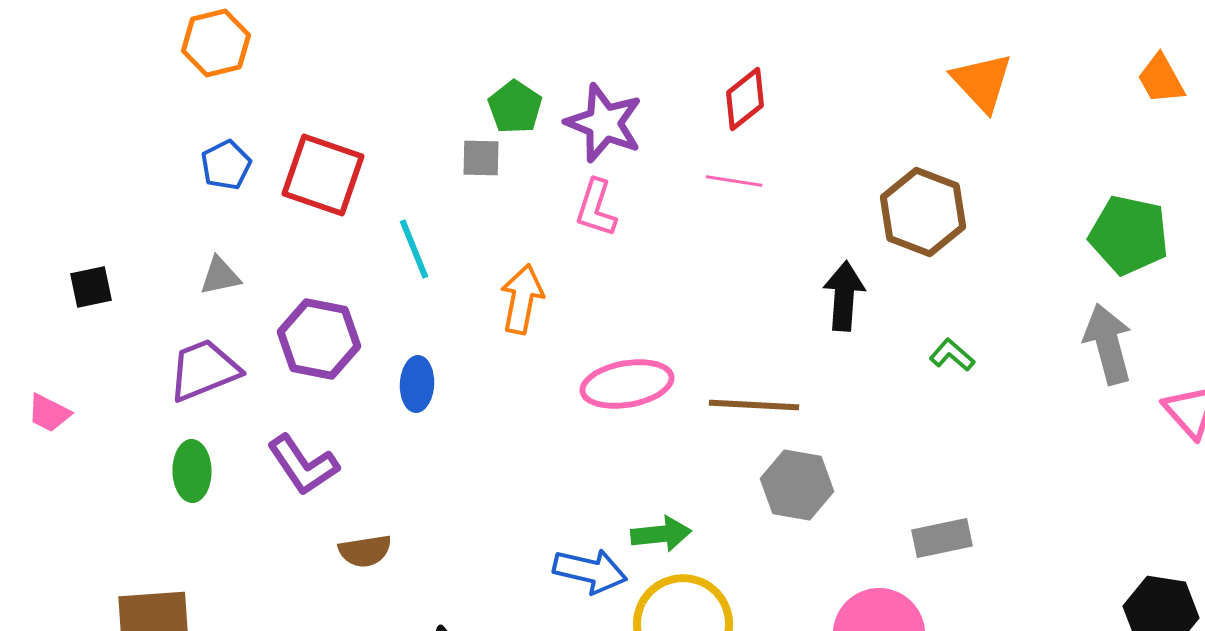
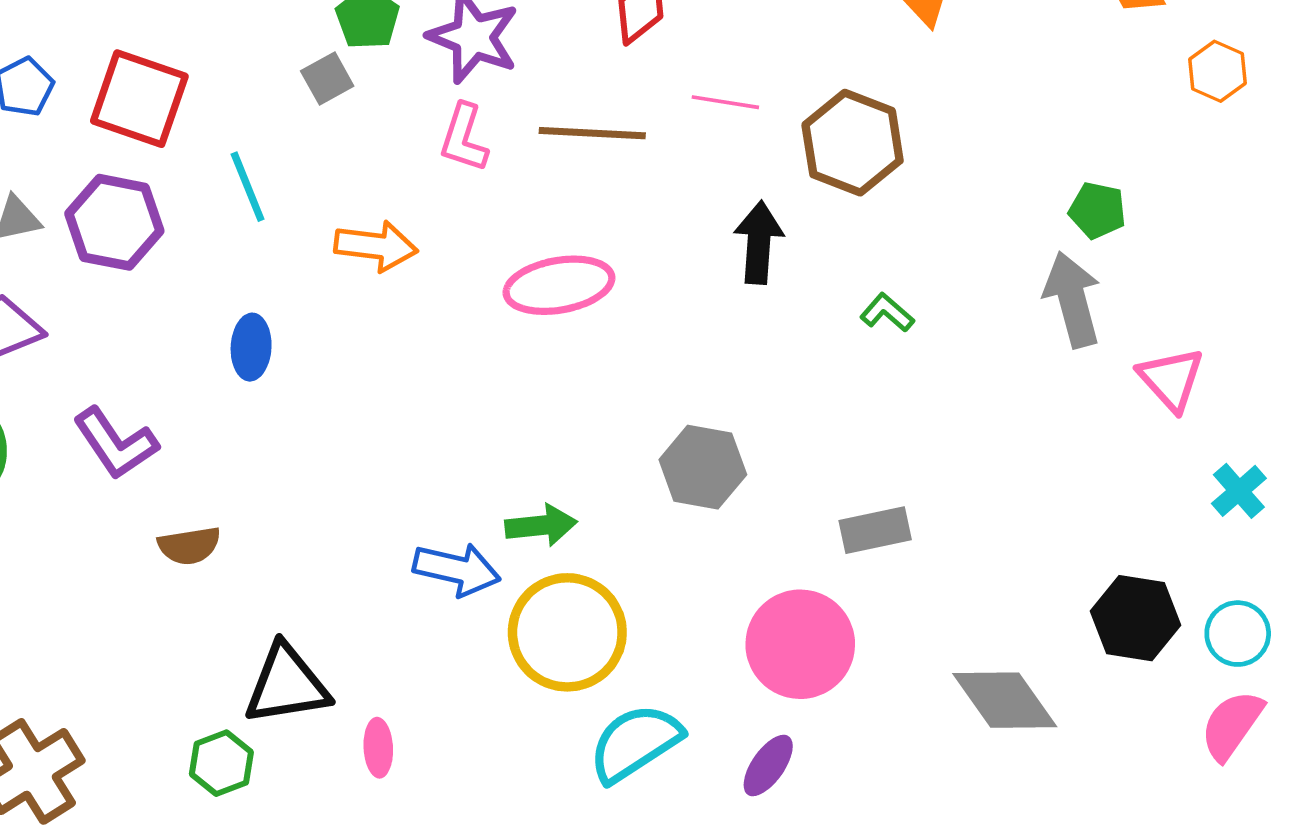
gray square: (481, 158) -> (327, 78), turned -30
pink line: (734, 181) -> (725, 102), moved
green pentagon: (1129, 235) -> (1097, 210), moved, size x0.6
orange arrow: (522, 299) -> (376, 246), turned 86
purple hexagon: (319, 339) -> (114, 222), moved
pink ellipse: (627, 384) -> (559, 285), moved
brown line: (754, 405) -> (592, 133), moved

